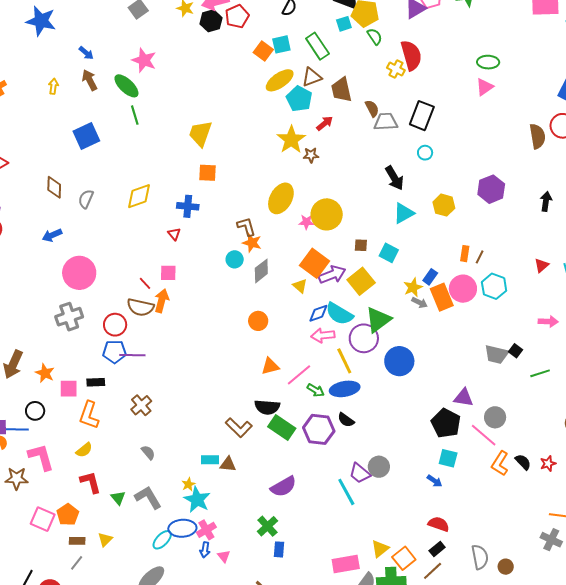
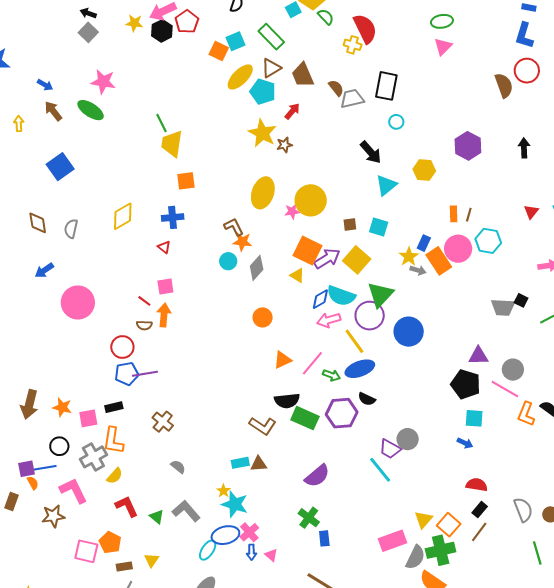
green line: (135, 115) -> (161, 123), moved
brown semicircle: (140, 307) -> (144, 325), size x0.6
gray cross: (69, 317) -> (93, 457), moved

